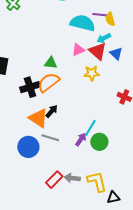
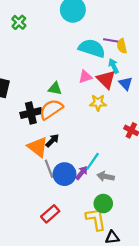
cyan arrow: (104, 38) -> (114, 66), turned 88
gray line: (50, 138) -> (49, 169), turned 48
green circle: (99, 142) -> (103, 204), moved
blue circle: (28, 147) -> (64, 174), moved
gray arrow: (72, 178) -> (106, 176), moved

